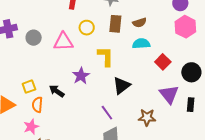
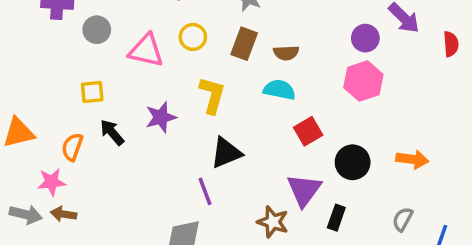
yellow square: (29, 87) -> (92, 92), moved
purple line: (107, 113) -> (205, 191), moved
brown star: (147, 117) -> (273, 222), moved

